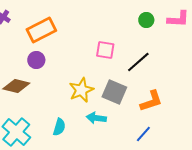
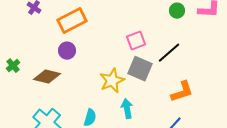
pink square: (105, 50) -> (136, 41), turned -30
gray square: (114, 92) -> (140, 69), moved
cyan arrow: (96, 118) -> (127, 109), turned 72

